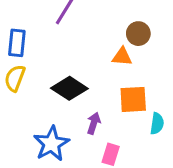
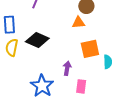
black diamond: (69, 88) -> (37, 40), moved

